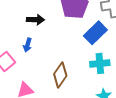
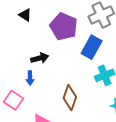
black arrow: (35, 20) -> (40, 58), moved

